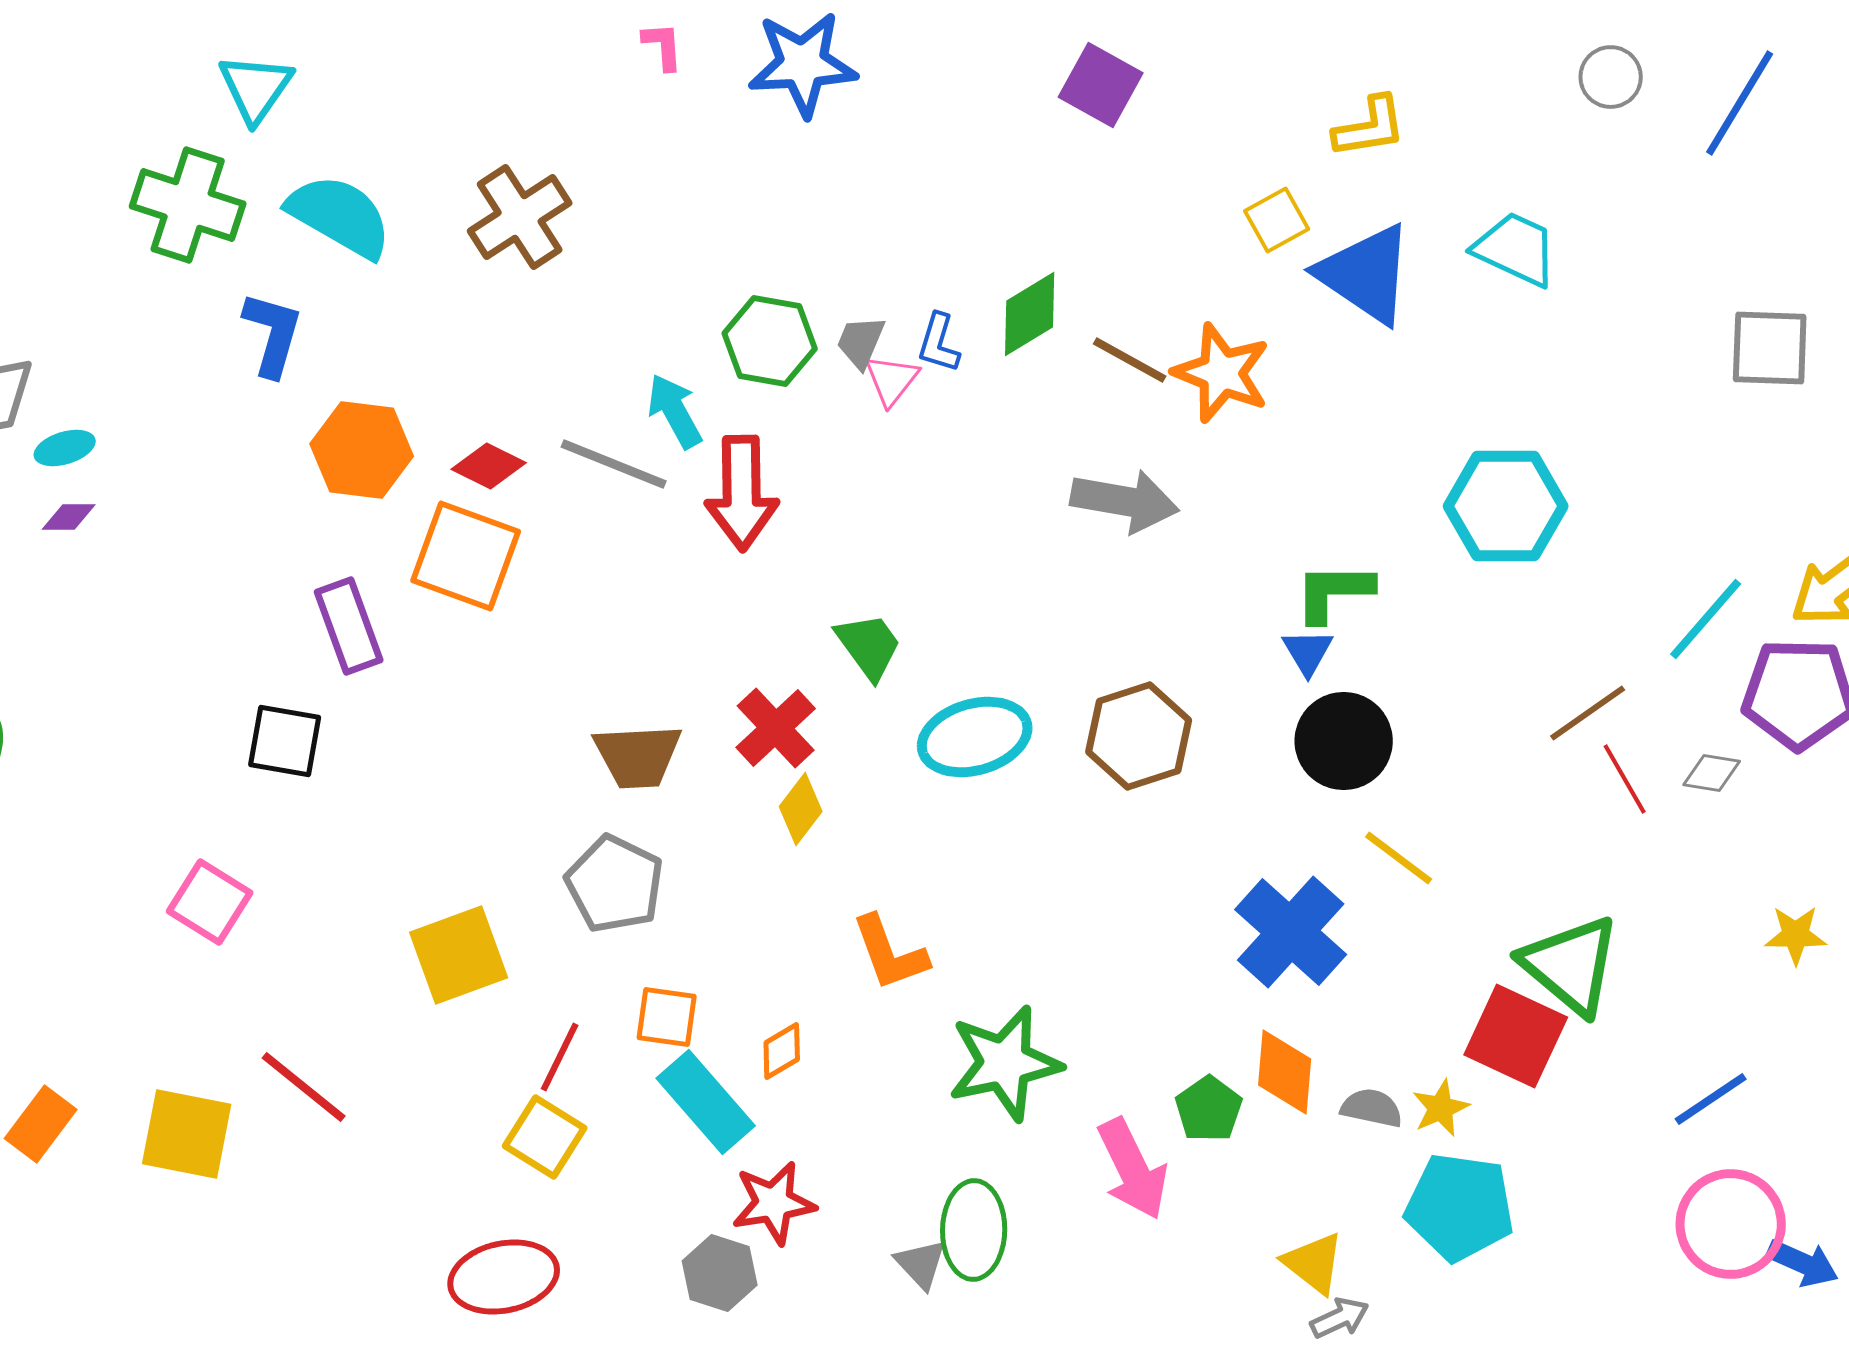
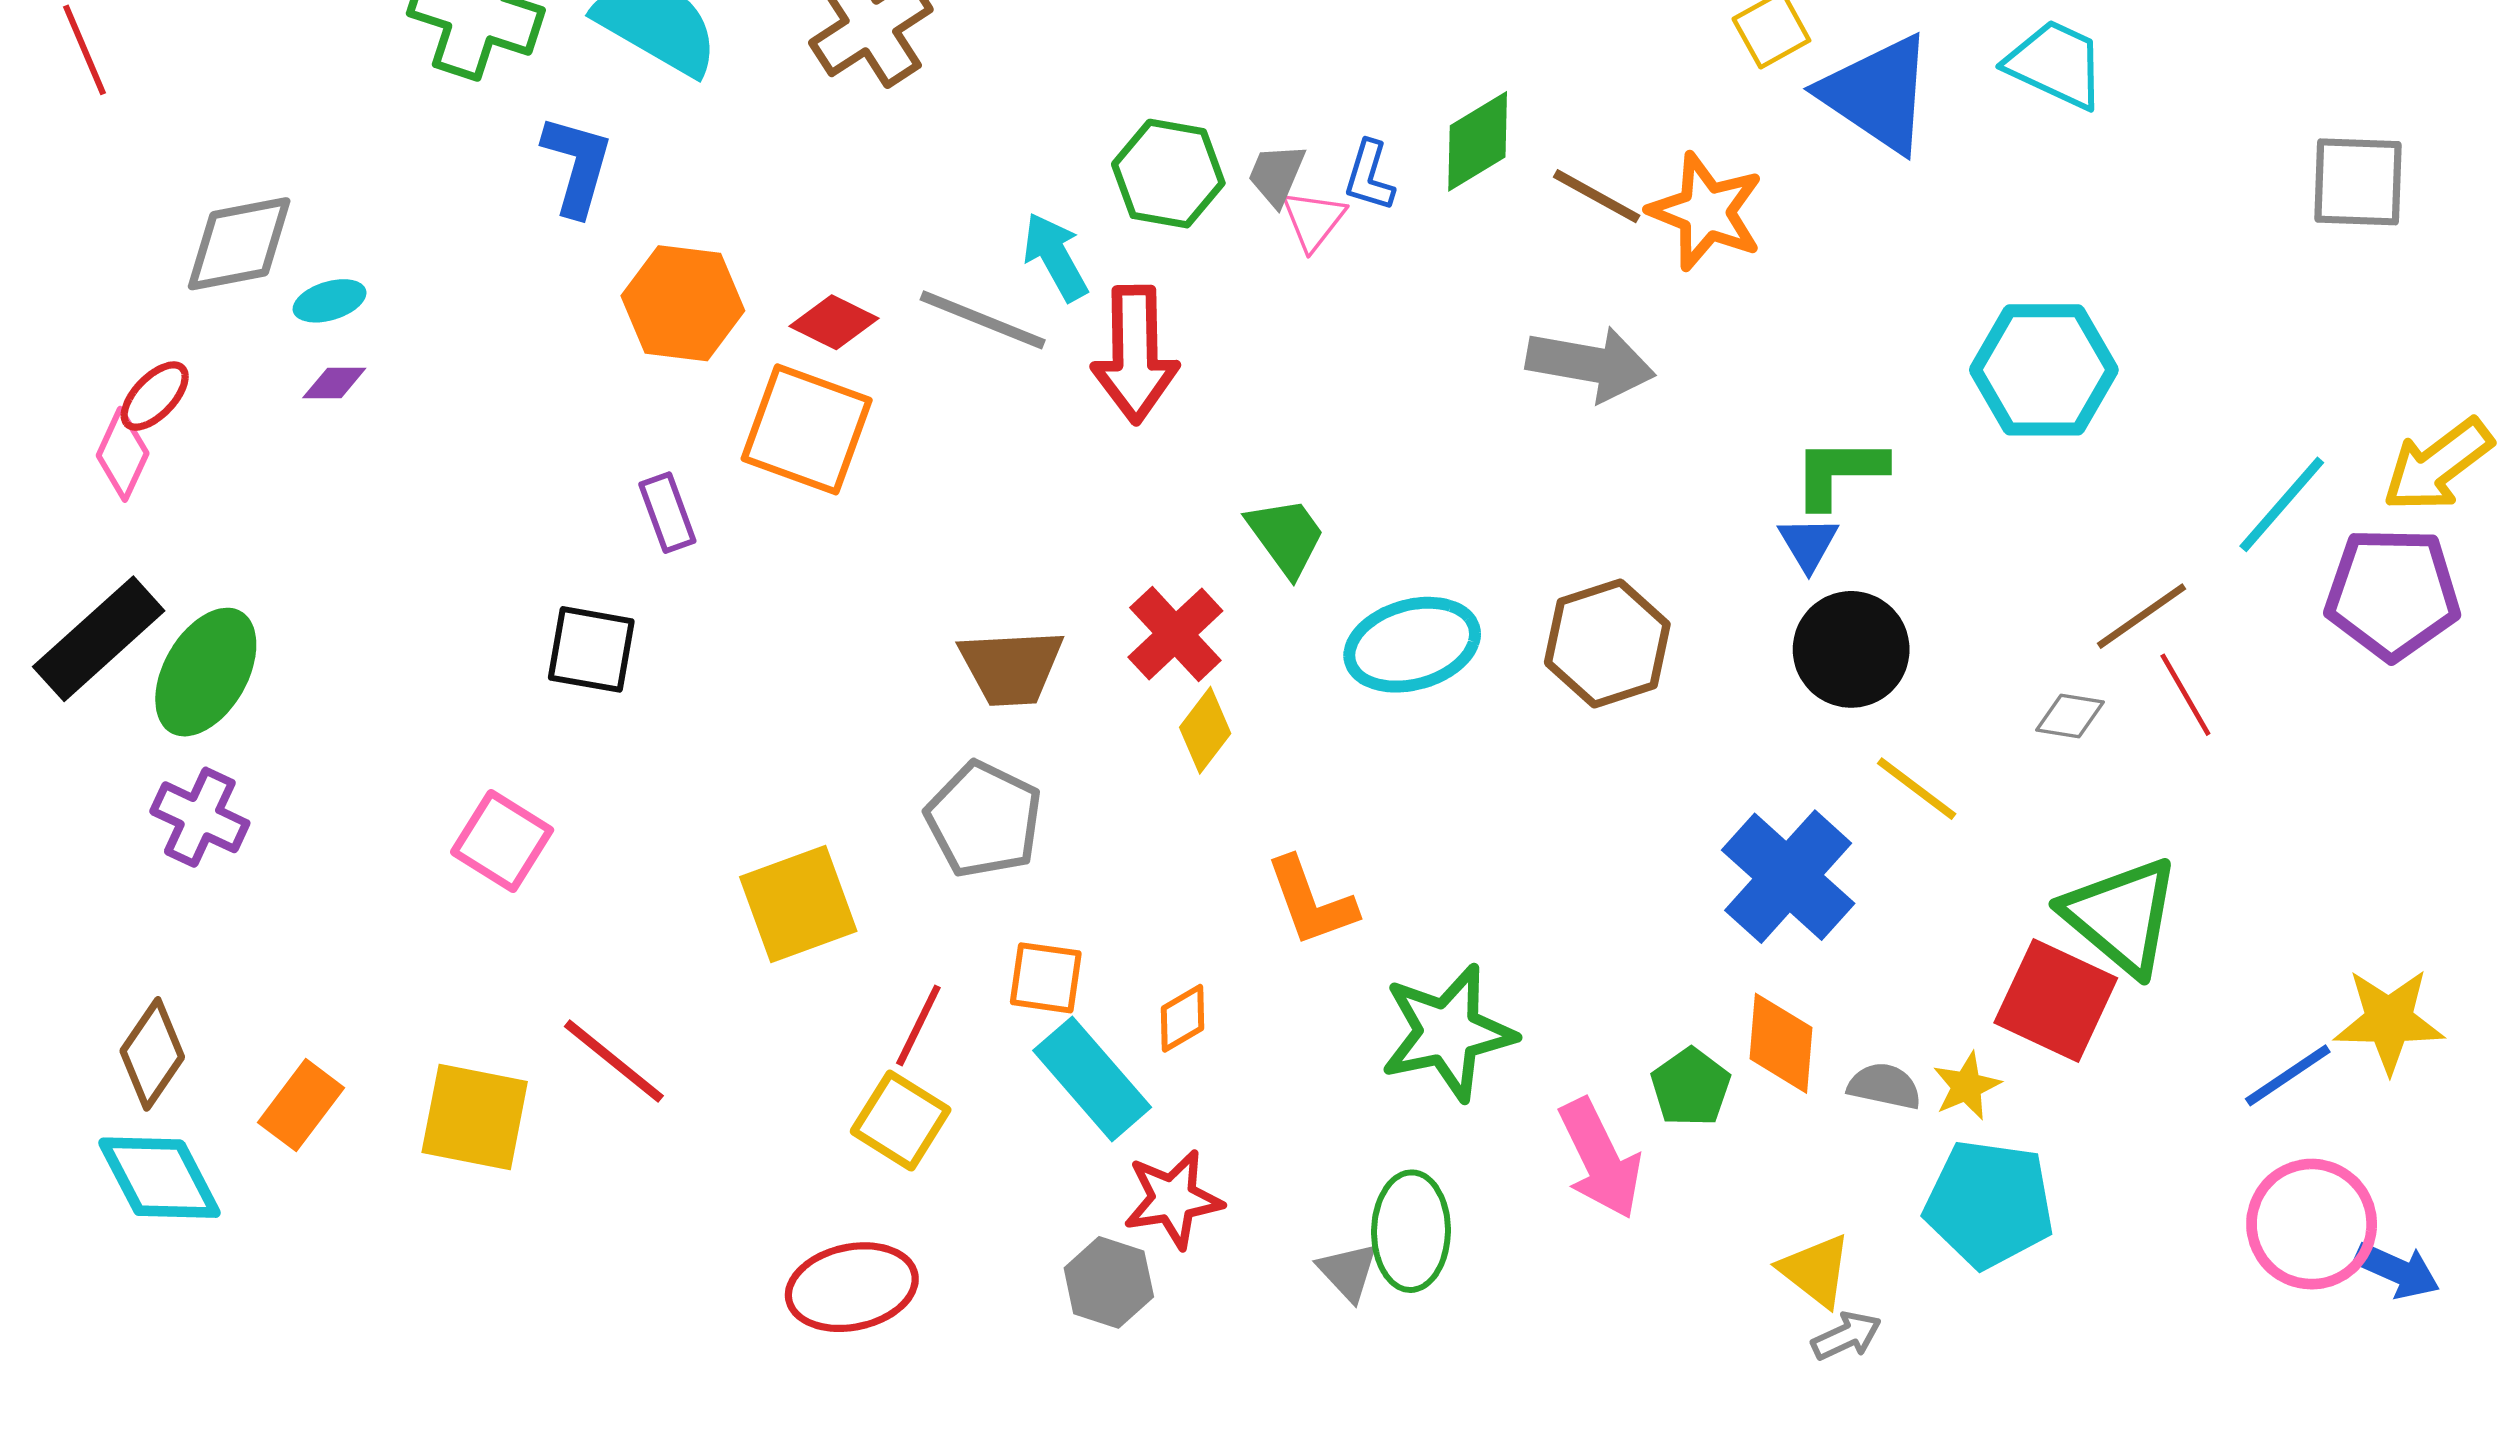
purple rectangle: (349, 626) -> (667, 513), size x0.7
gray diamond: (1712, 773) -> (2070, 716), moved
yellow star: (1796, 935) -> (2389, 1021), moved, size x1.5

